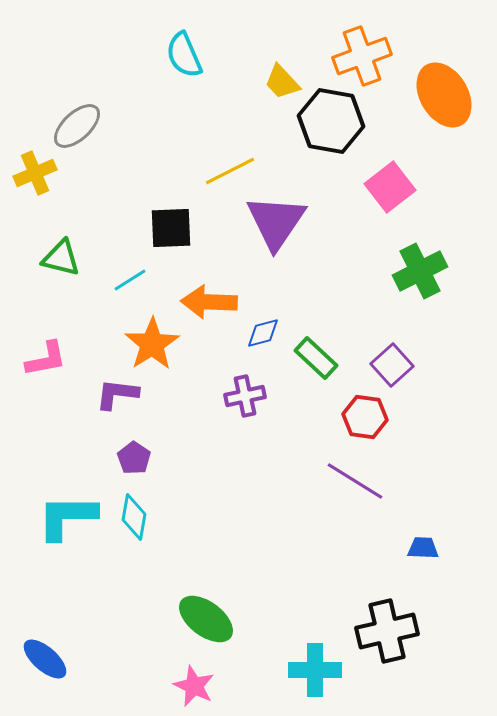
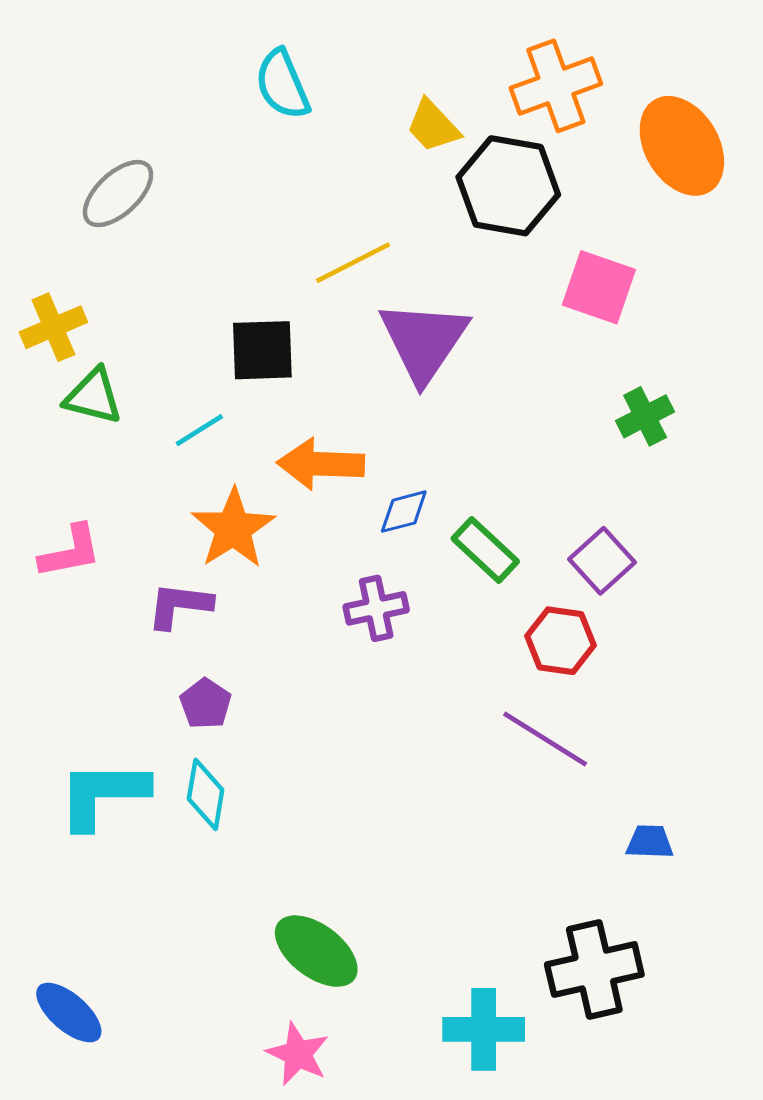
yellow cross: (35, 173) -> (53, 327), moved
pink square: (390, 187) -> (599, 287), turned -33
green cross: (420, 271) -> (645, 416), size x0.7

